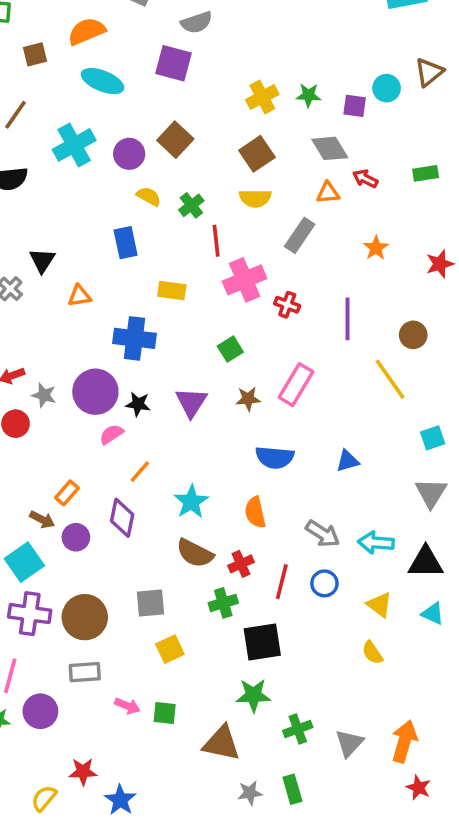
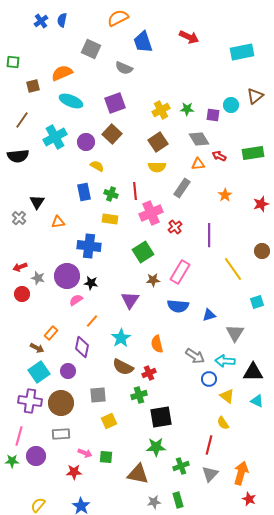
gray semicircle: (197, 22) -> (124, 68), turned 42
purple square: (174, 63) -> (115, 103), moved, turned -35
green rectangle: (426, 173) -> (253, 153), size x1.5
green cross: (191, 205) -> (111, 194), moved, turned -32
red cross: (287, 305) -> (175, 227), turned 32
brown circle: (413, 335) -> (262, 251), moved
green square: (230, 349) -> (143, 252), size x1.5
purple triangle: (191, 402) -> (130, 300), moved
blue semicircle: (275, 457) -> (178, 306), moved
gray triangle: (431, 493) -> (235, 333), moved
purple circle: (76, 537) -> (68, 371), moved
cyan square: (24, 562) -> (39, 372), moved
red line: (282, 582) -> (209, 445), moved
blue circle: (324, 583) -> (209, 379), moved
red star: (83, 772) -> (74, 472), moved

